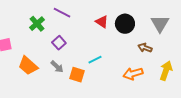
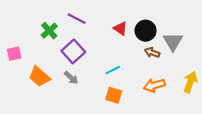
gray triangle: (160, 24) -> (173, 42), moved
purple square: (59, 43) -> (73, 51), size x1.5
brown arrow: (145, 48) -> (152, 53), moved
orange square: (77, 75) -> (114, 95), moved

